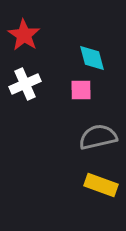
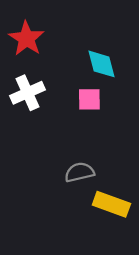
gray semicircle: (98, 137) -> (79, 172), moved, size x0.7

